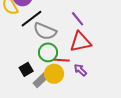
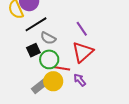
gray semicircle: (45, 31) -> (48, 38), size x0.7
red triangle: (81, 42) -> (83, 52), turned -35
black square: (26, 69) -> (33, 50), moved

